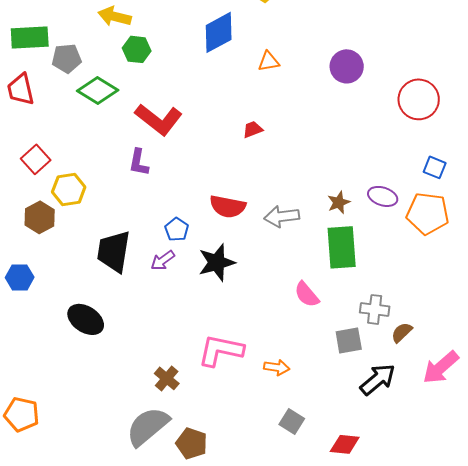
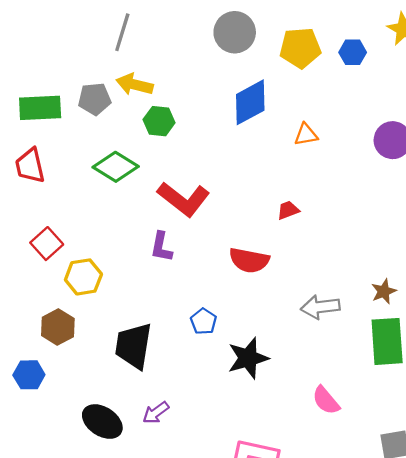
gray pentagon: (67, 58) -> (95, 99), moved
red semicircle: (228, 206) -> (249, 260), moved
brown hexagon: (40, 217) -> (58, 327), moved
purple arrow: (163, 260) -> (156, 413), moved
pink semicircle: (307, 294) -> (326, 400), moved

